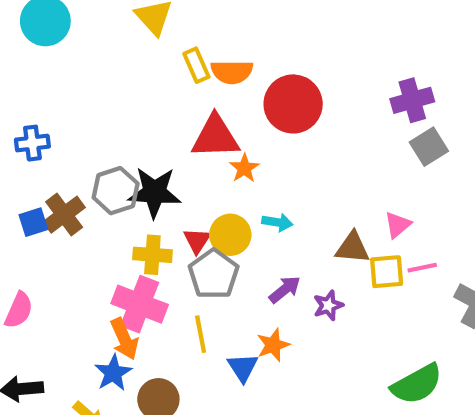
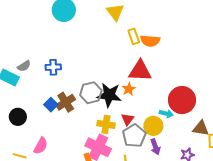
red circle: (293, 104) -> (182, 100), moved
orange star: (244, 168) -> (129, 89), moved
blue square: (33, 222) -> (51, 105), turned -32
yellow circle: (230, 235) -> (153, 126), moved
purple arrow: (285, 289) -> (155, 147), moved, turned 105

